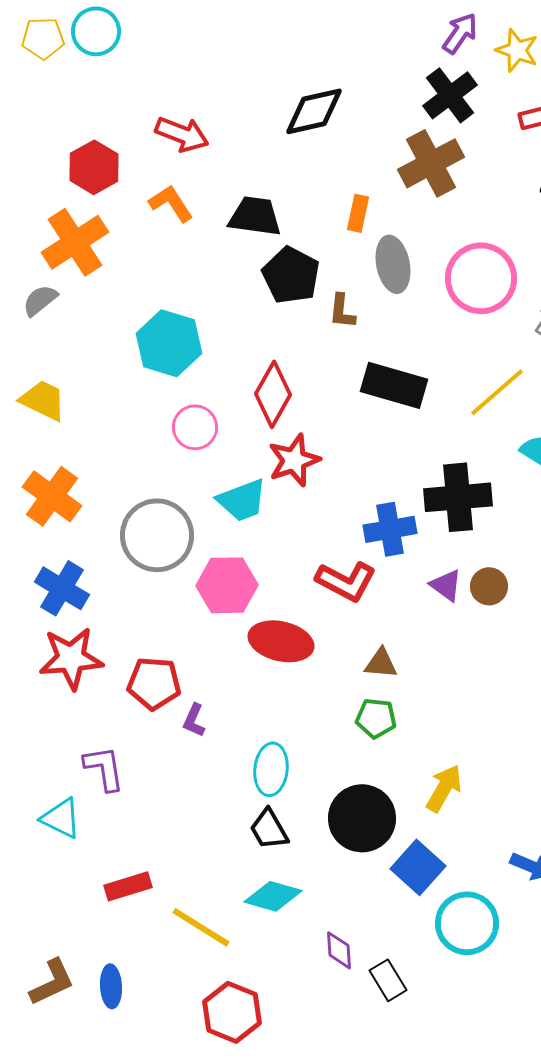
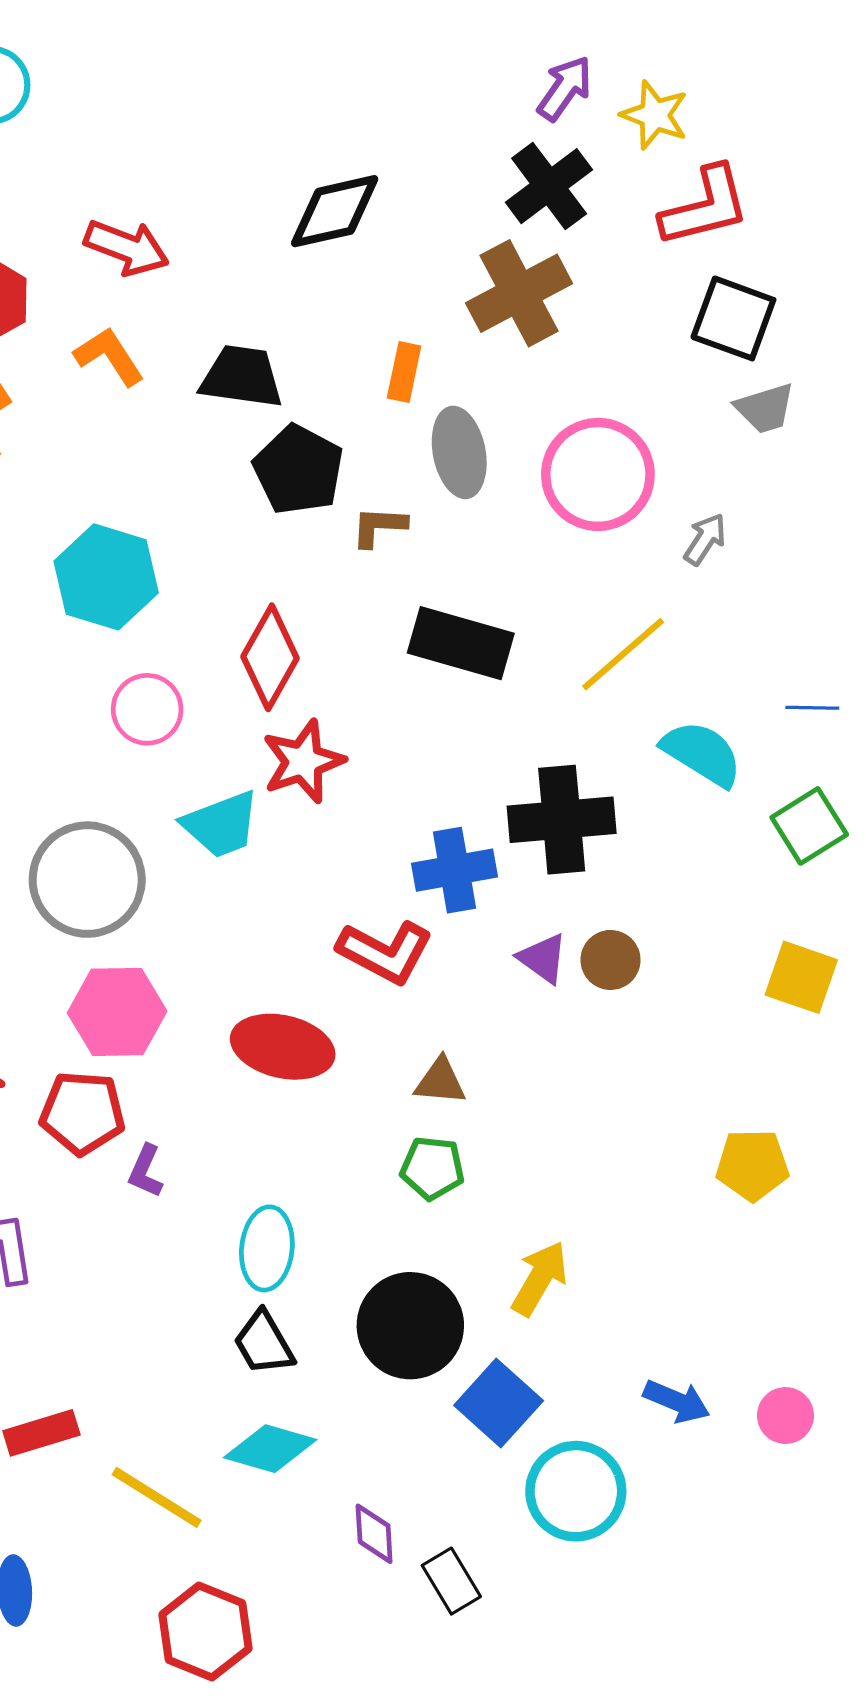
brown L-shape: (342, 311) -> (379, 526), turned 87
pink hexagon: (227, 585) -> (117, 1012), moved

